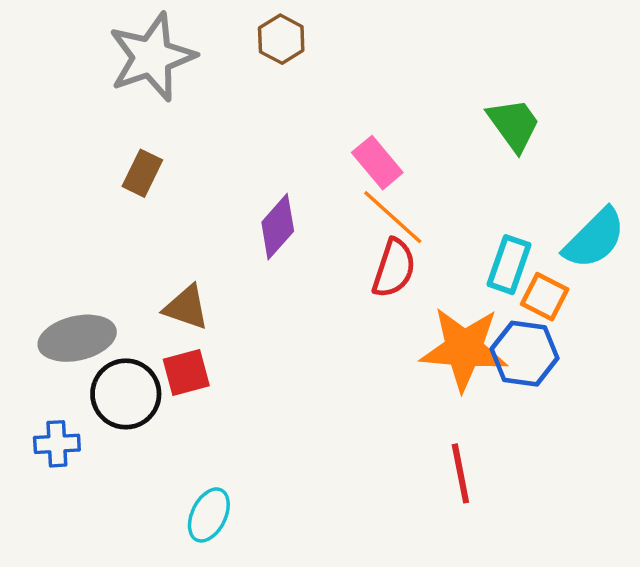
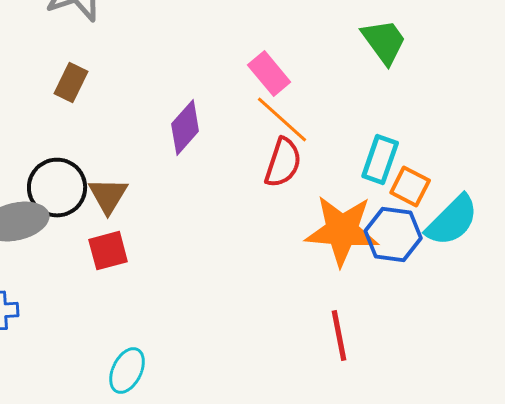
cyan semicircle: (594, 239) -> (452, 220), moved
brown triangle: (186, 307) -> (108, 196), turned 42
black circle: (126, 394) -> (57, 188), moved

